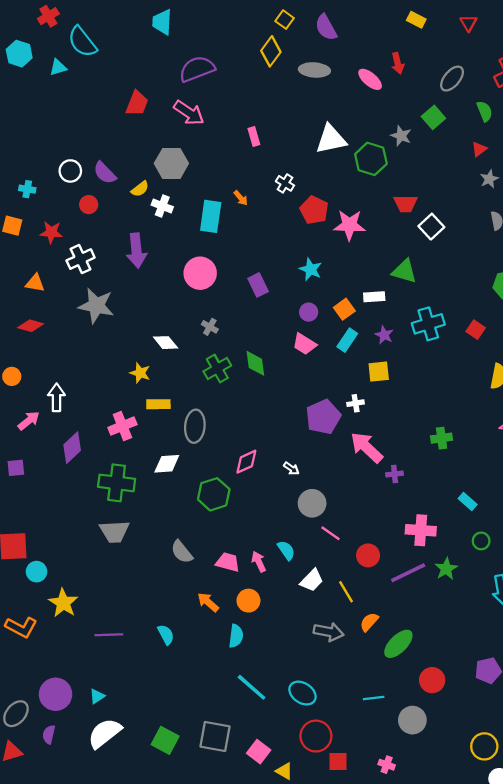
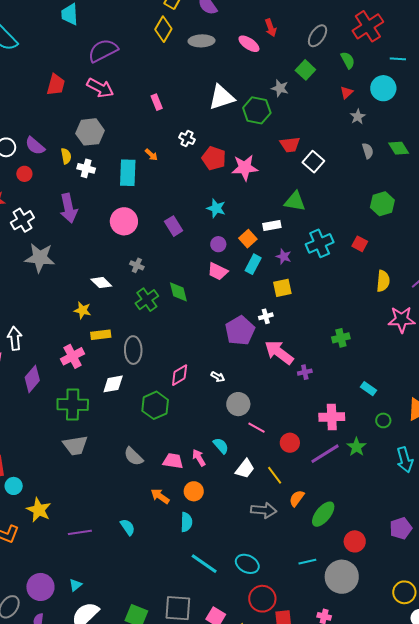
yellow semicircle: (140, 189) -> (66, 156), turned -56
gray circle: (412, 720) -> (342, 577), size x1.4

